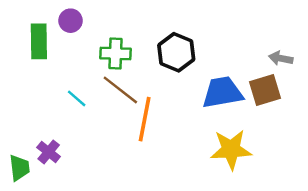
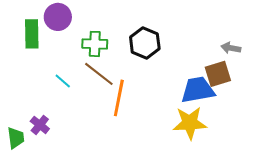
purple circle: (70, 21) -> (58, 17), size x1.4
blue trapezoid: (222, 92) -> (198, 90), moved

